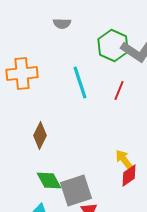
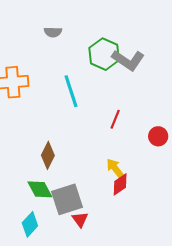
red line: (119, 90) -> (115, 119), moved
brown diamond: (40, 136) -> (48, 155), moved

